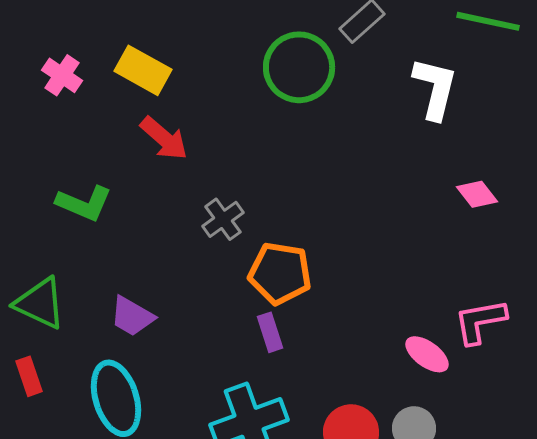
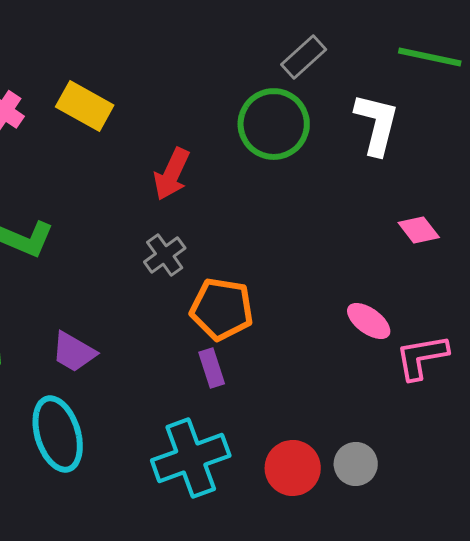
green circle: (299, 67) -> (274, 124), moved
red arrow: (164, 138) -> (172, 174), moved, turned 74
pink ellipse: (427, 354) -> (369, 321), moved

